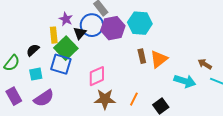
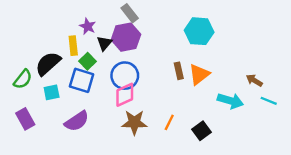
cyan hexagon: (140, 23) -> (199, 31), moved
blue circle: (92, 25) -> (125, 76), moved
purple hexagon: (113, 28) -> (126, 37), moved
green square: (66, 48) -> (88, 61), size x0.6
black semicircle: (33, 50) -> (48, 64), size x1.6
purple semicircle: (44, 98) -> (77, 121), moved

